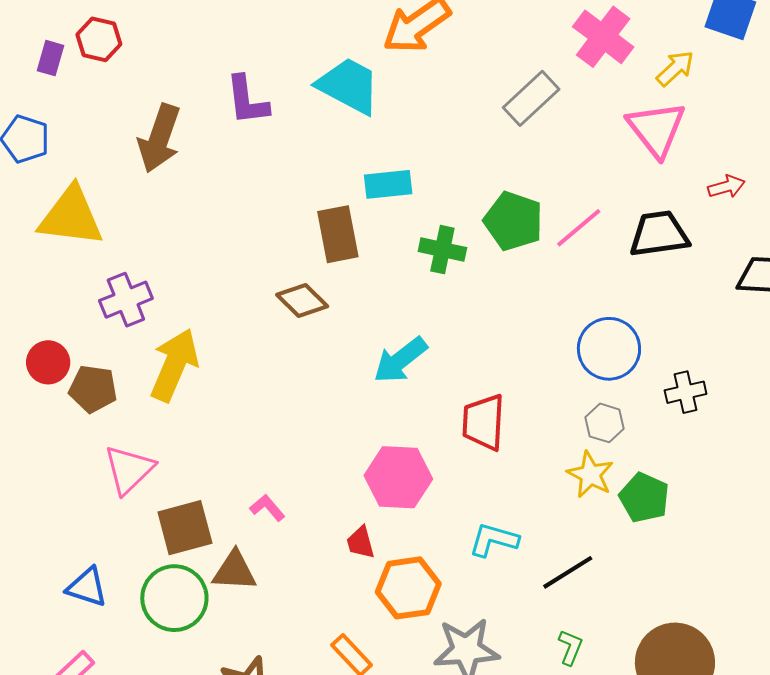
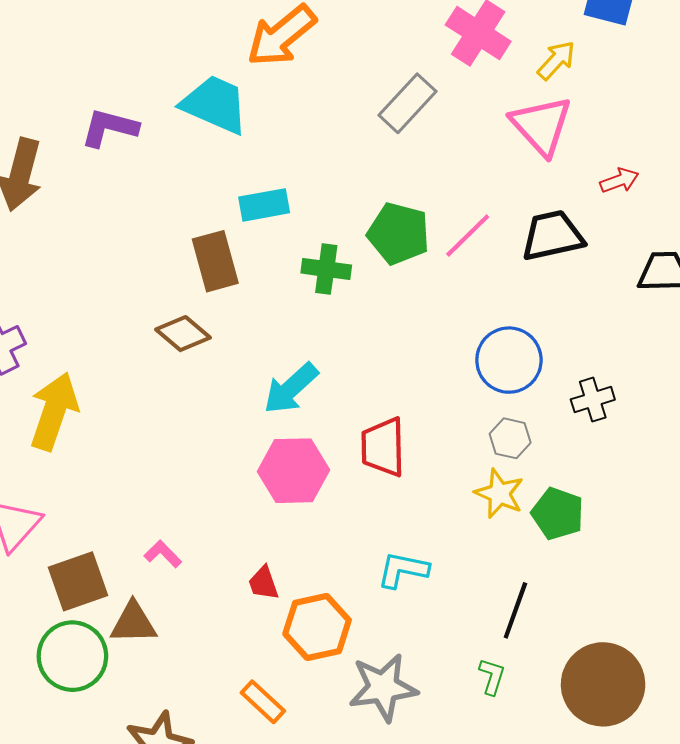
purple L-shape: (247, 100) -> (109, 128), turned 116
pink hexagon: (398, 477) -> (293, 471), moved
black line: (568, 572) -> (515, 610), moved, turned -34

